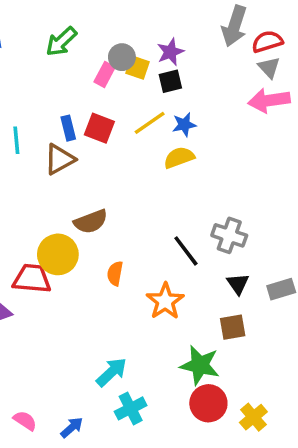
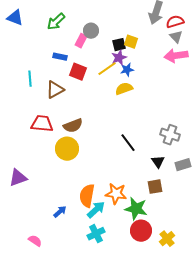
purple star: (170, 52) -> (119, 58), moved
yellow square: (137, 68) -> (131, 42), moved
blue rectangle: (68, 128) -> (60, 57), moved, turned -64
gray cross: (229, 235) -> (170, 135), moved
yellow circle: (58, 254) -> (67, 149), moved
orange semicircle: (115, 273) -> (87, 196), moved, size x1.6
red trapezoid: (32, 279) -> (42, 124), moved
orange star: (165, 301) -> (116, 194), moved, turned -30
cyan arrow: (112, 372) -> (96, 210), moved
blue arrow: (72, 428) -> (60, 212), moved

